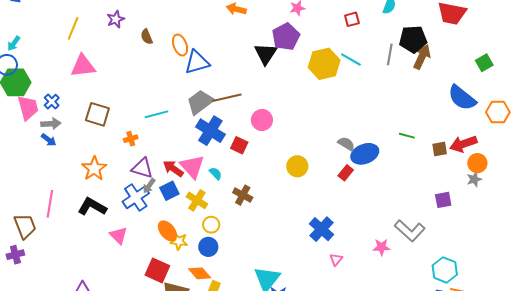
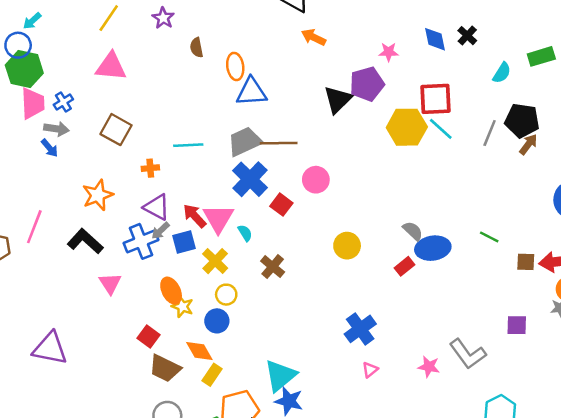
purple star: (116, 19) -> (163, 18), turned -30
red square: (352, 19) -> (435, 99), moved, size x1.8
brown arrow: (422, 57) -> (528, 144), size x0.7
red square: (157, 270) -> (148, 336), size x0.7

